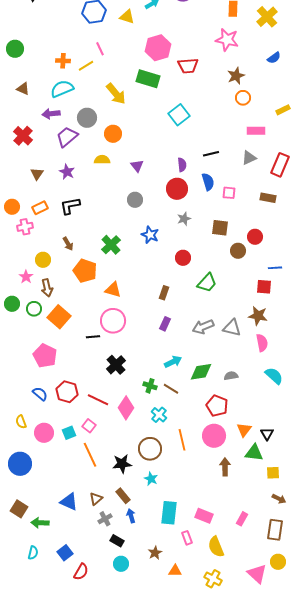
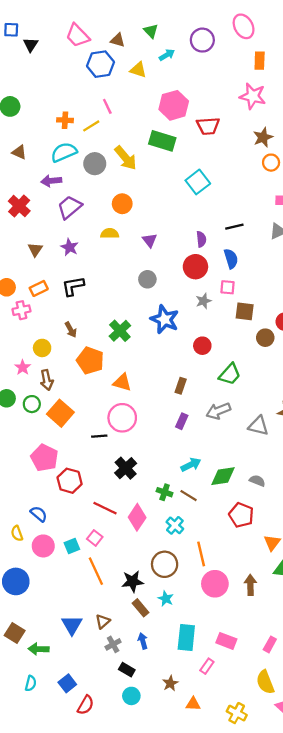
gray circle: (87, 118) -> (95, 164), moved
pink square: (229, 193) -> (228, 287), moved
blue star: (150, 235) -> (165, 319), size x1.4
gray arrow: (203, 327) -> (218, 411), moved
gray semicircle: (231, 376) -> (257, 481), turned 32
red hexagon: (67, 392) -> (70, 481), moved
blue semicircle: (40, 394) -> (39, 514), moved
pink circle: (214, 436) -> (215, 584), moved
brown rectangle: (123, 496) -> (141, 608), moved
blue triangle: (69, 502) -> (72, 625), turned 36
pink rectangle: (187, 538) -> (207, 666), turned 56
yellow semicircle: (216, 547) -> (265, 682), moved

